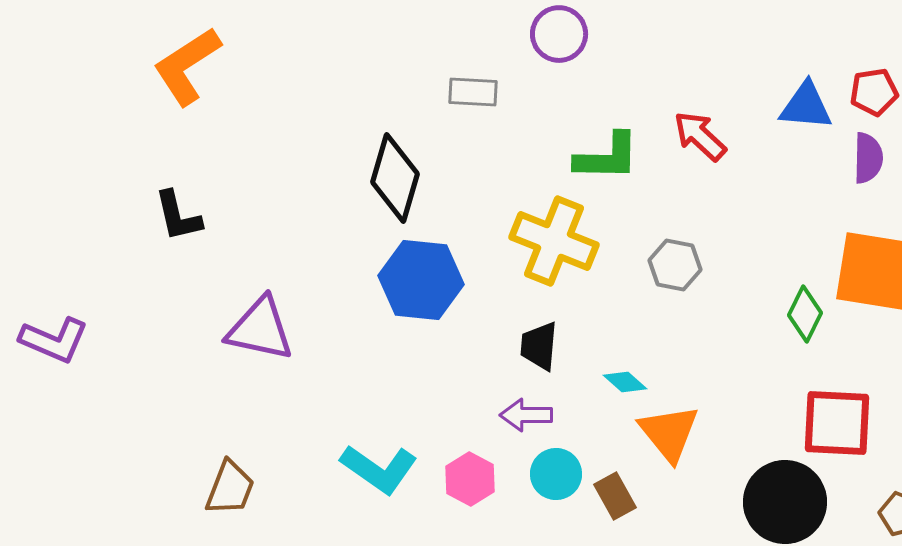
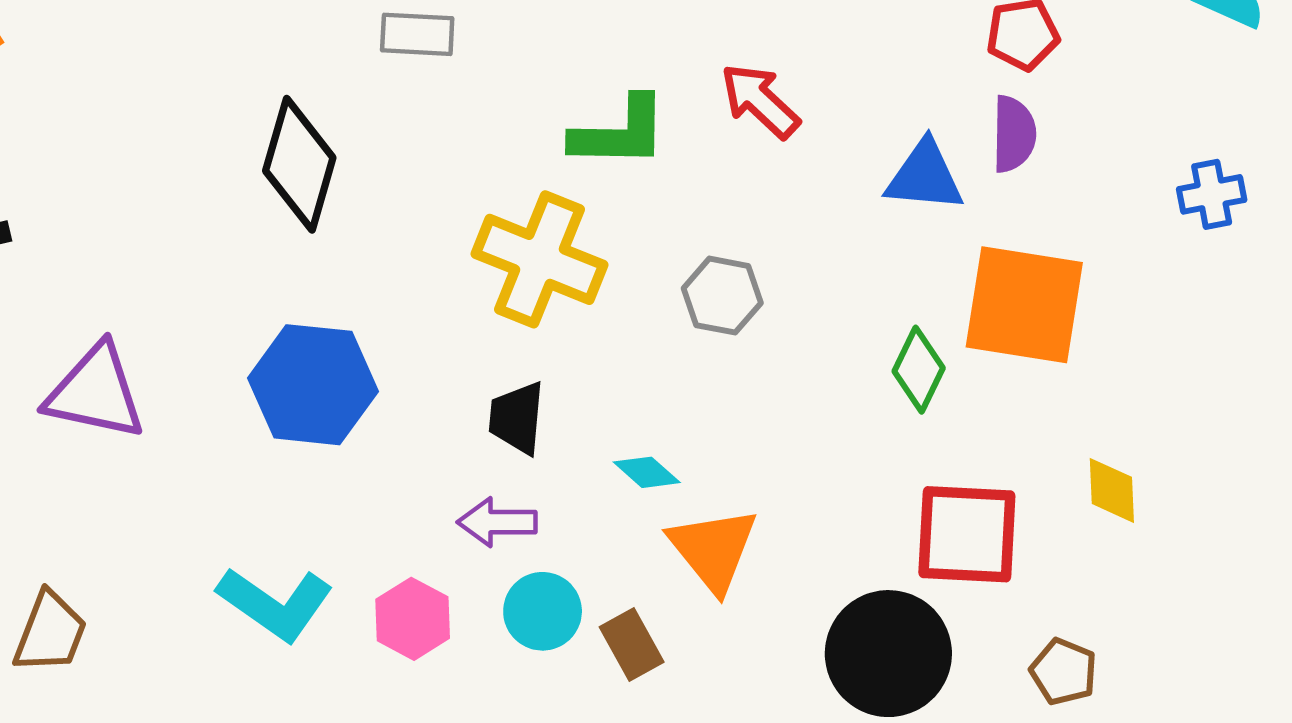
blue triangle: (806, 106) -> (925, 176), moved
blue hexagon: (421, 280) -> (313, 385), moved

